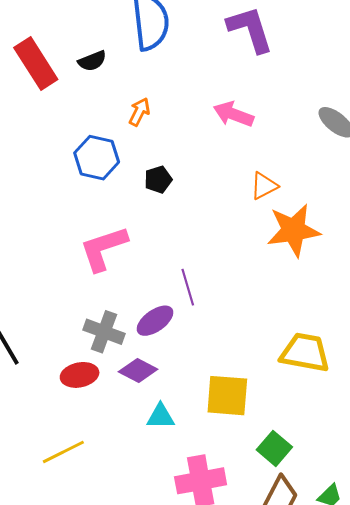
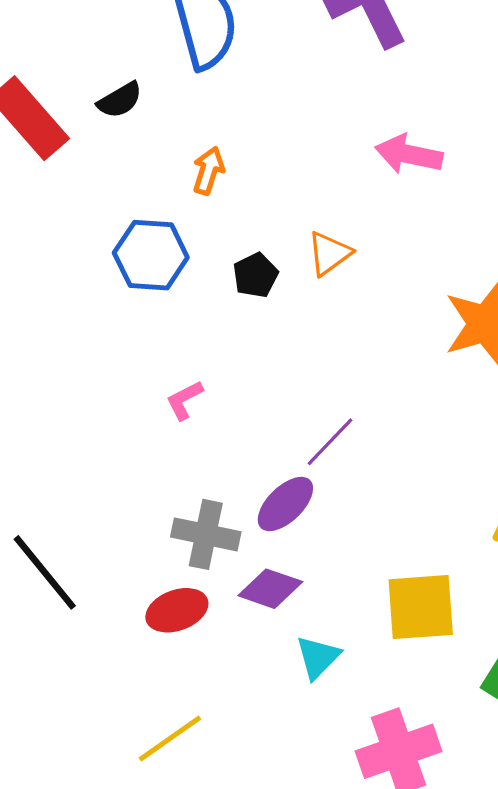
pink arrow: (233, 114) -> (409, 154), moved
orange triangle: (264, 186) -> (329, 253), moved
pink L-shape: (104, 248) -> (184, 400), size x0.5
purple line: (188, 287) -> (330, 442), turned 69
cyan triangle: (161, 416) -> (318, 657), turned -36

